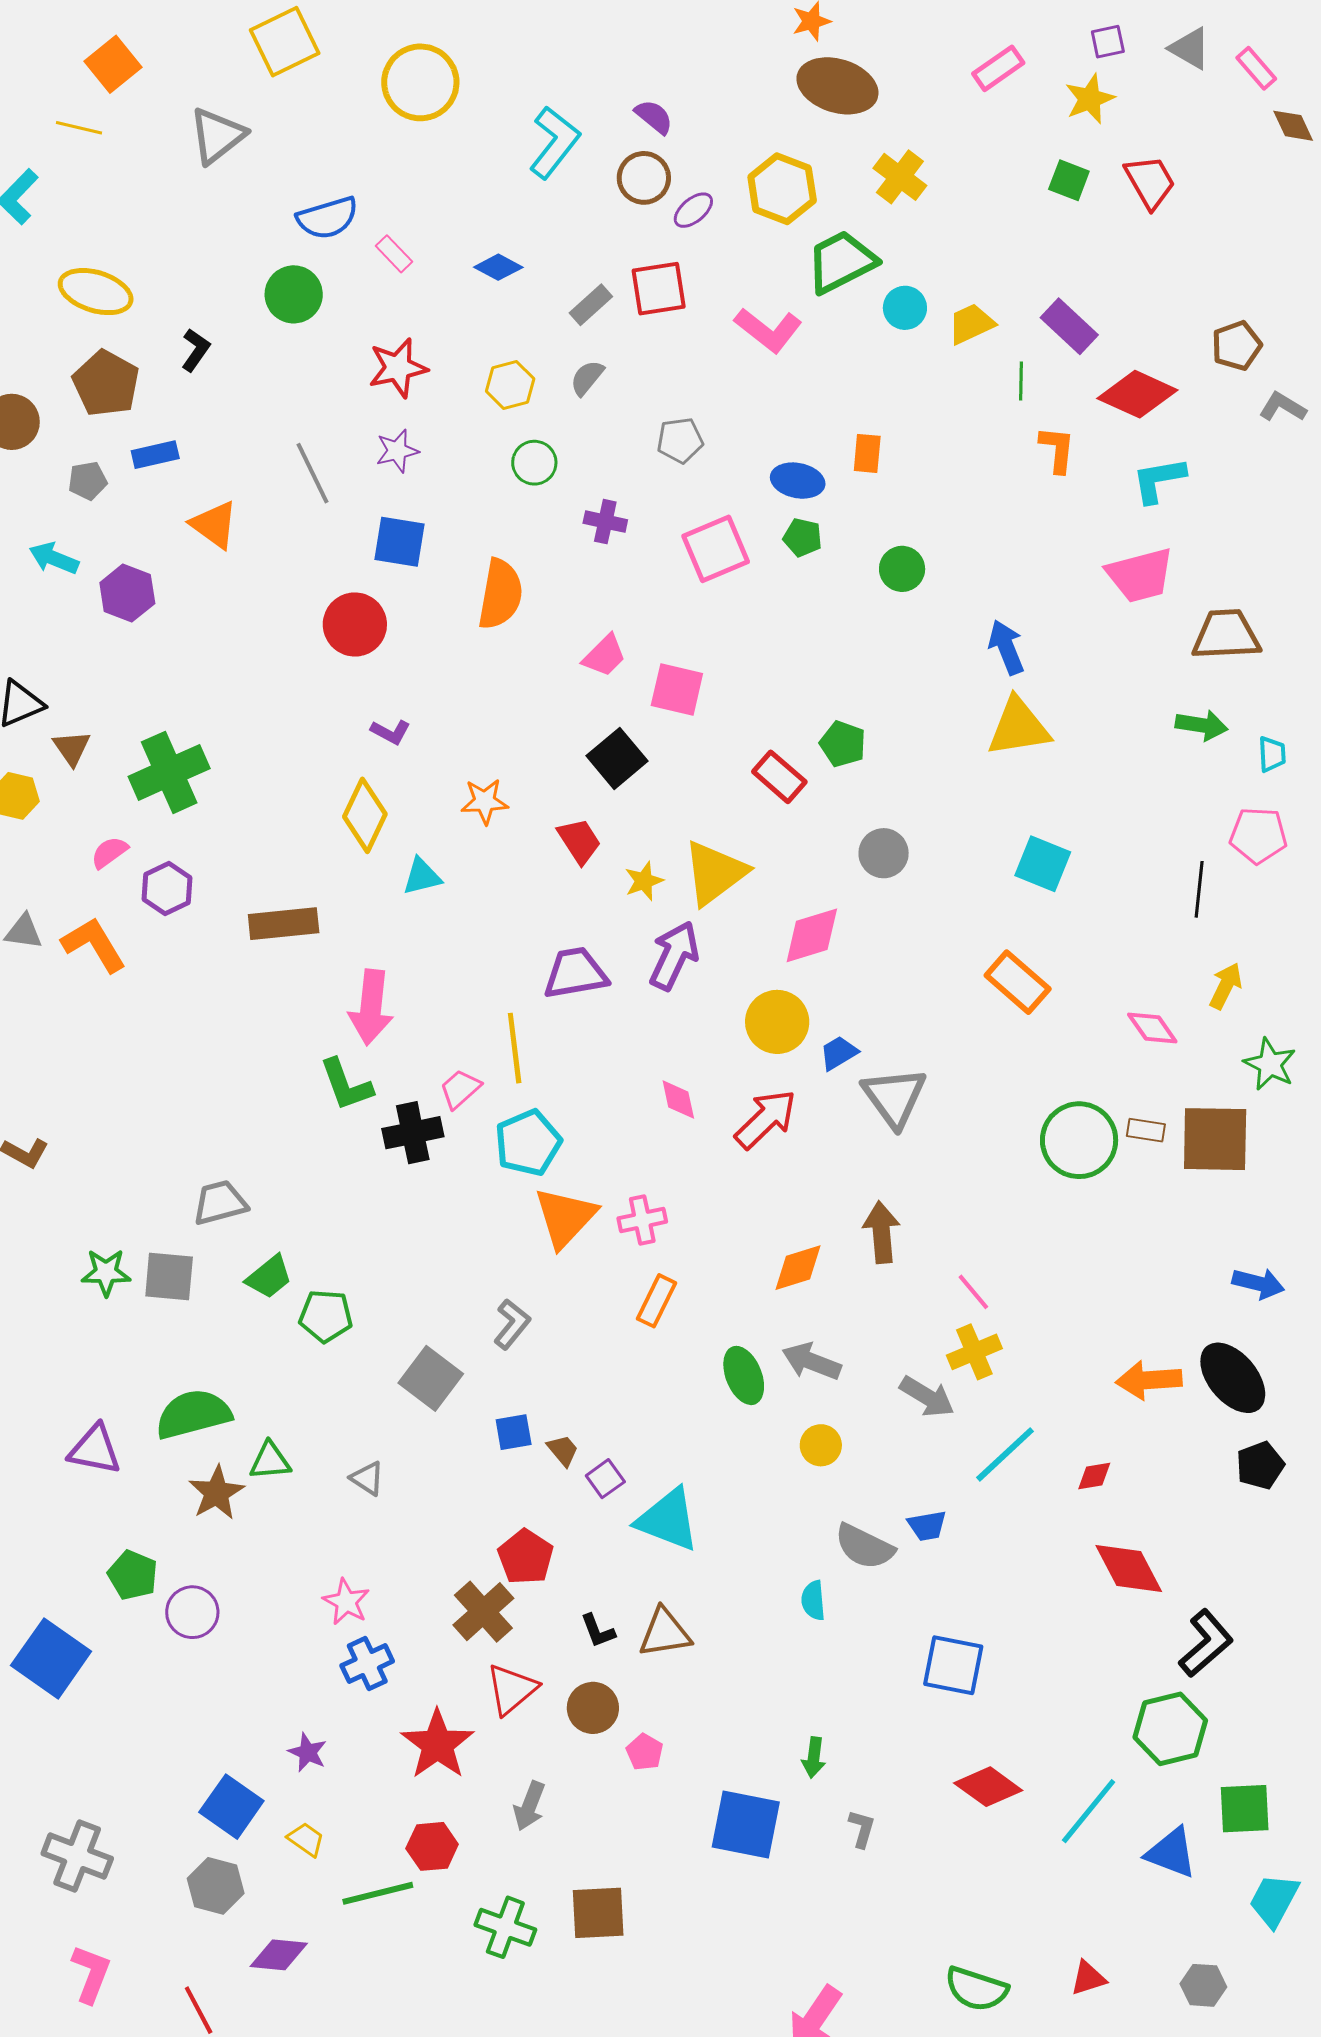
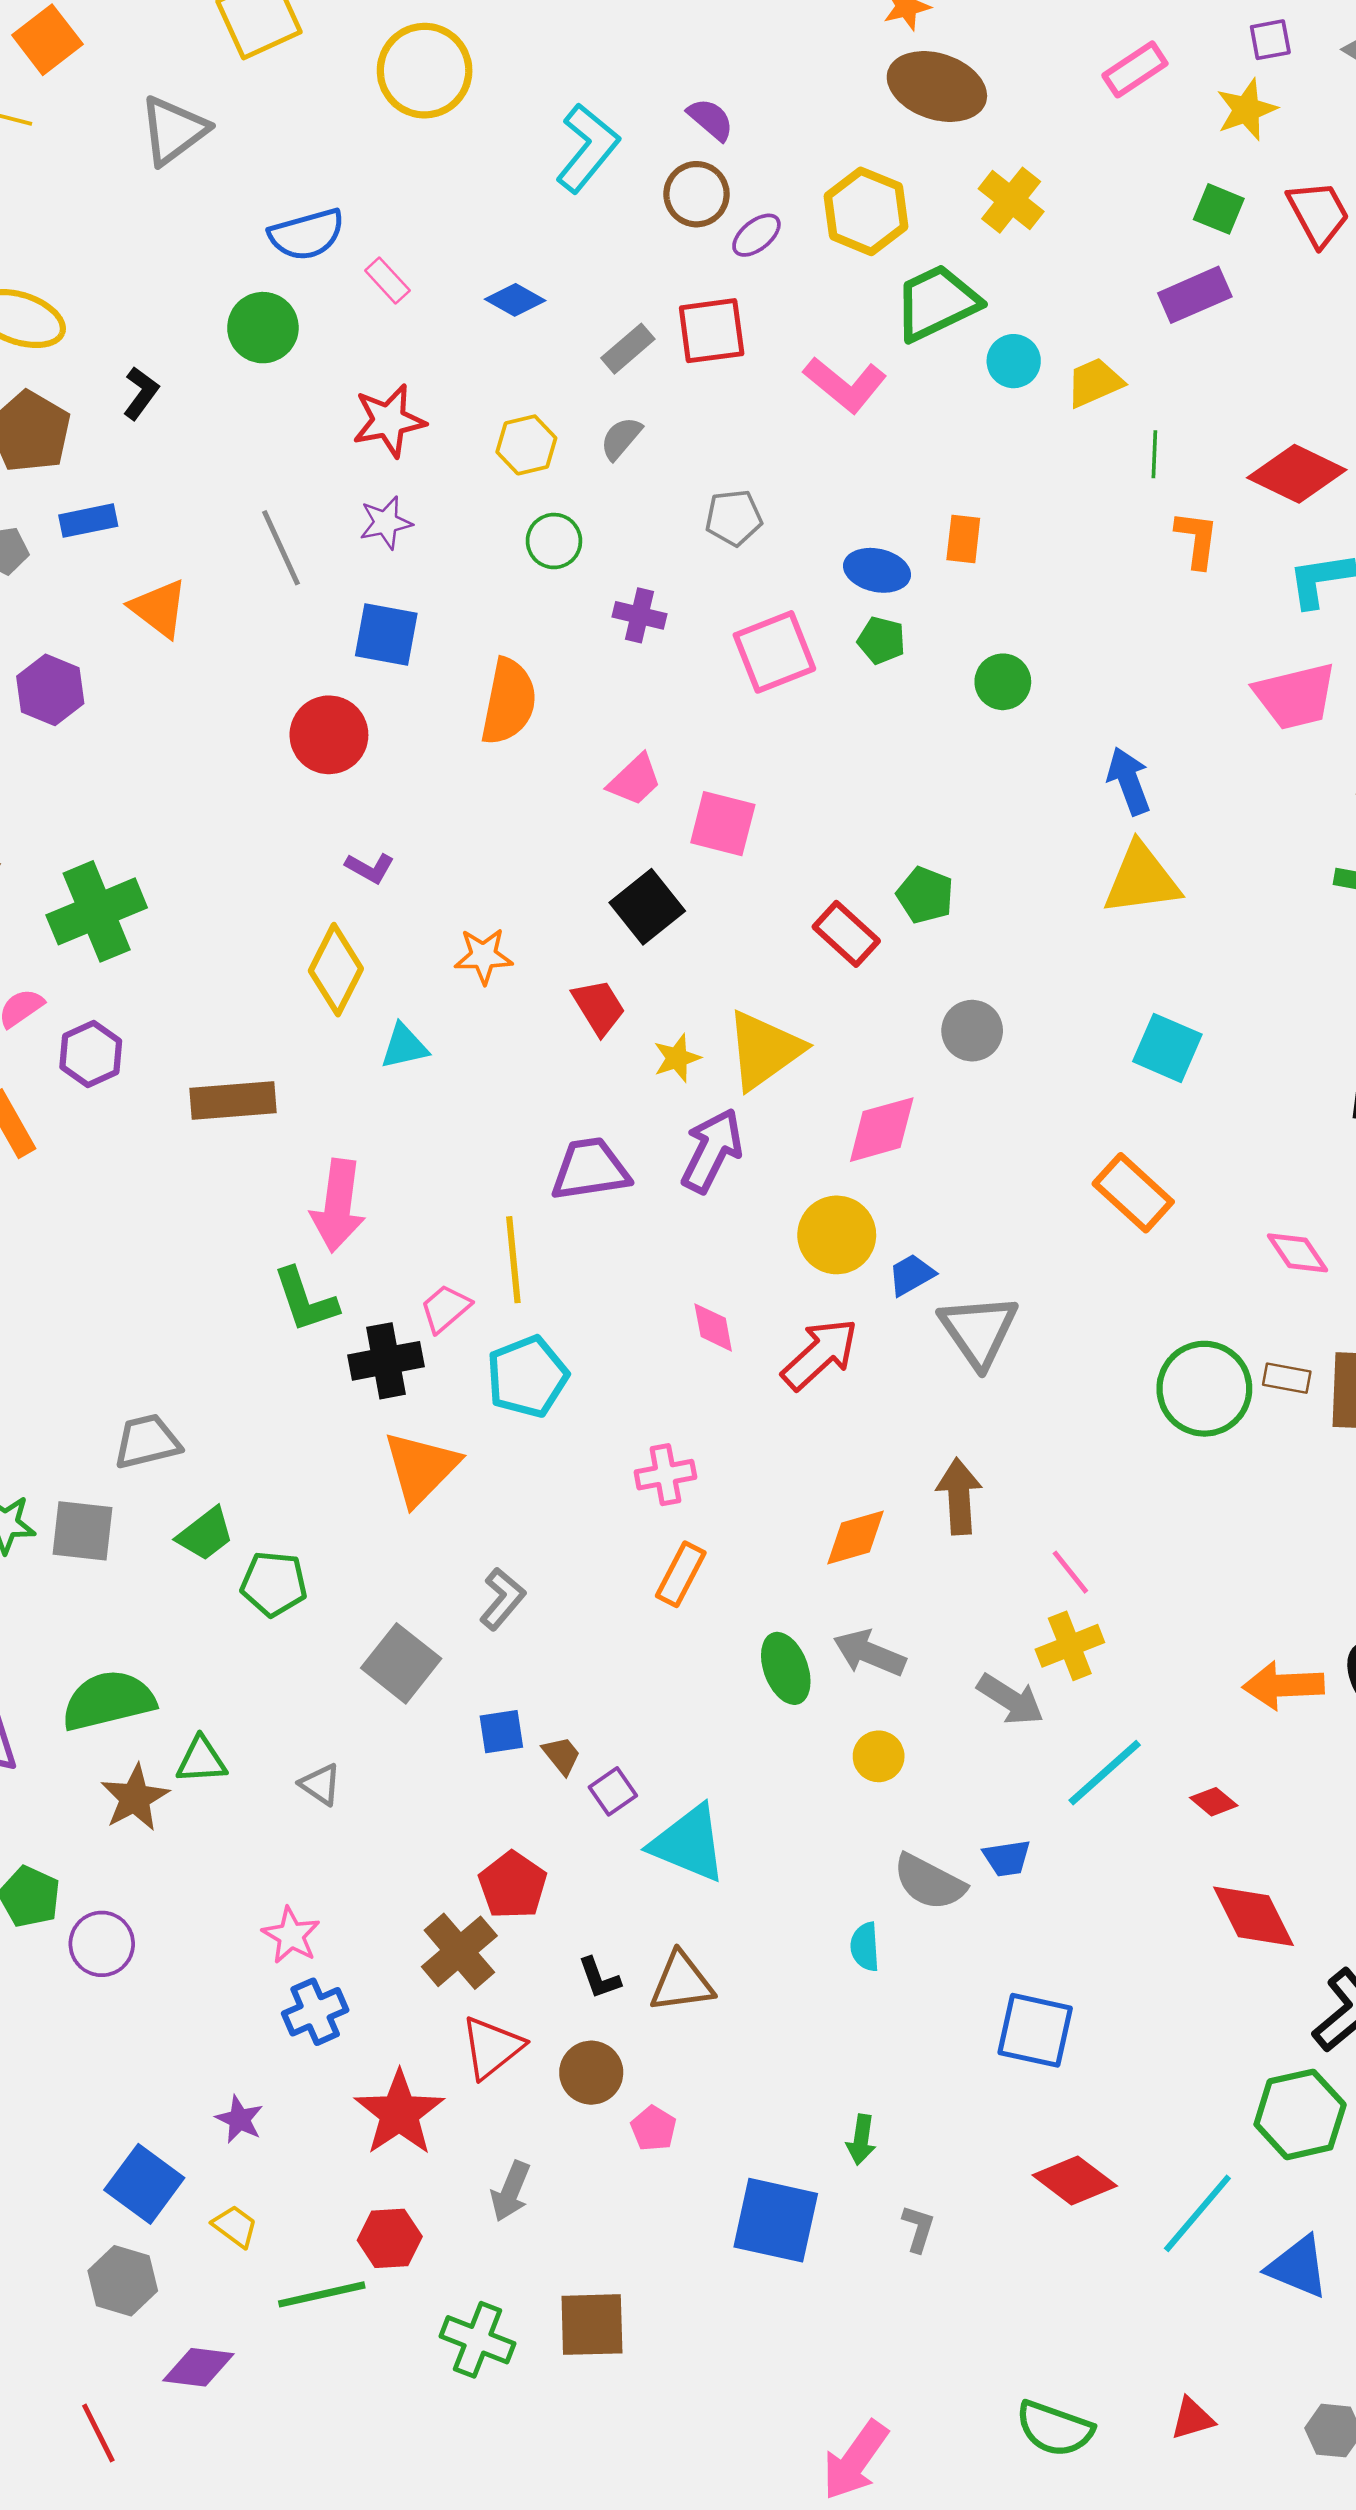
purple rectangle: (1069, 326) -> (1195, 295), moved, turned -68
orange triangle: (565, 1217) -> (421, 1468), moved
red diamond: (1094, 1476) -> (1214, 1802), turned 48

